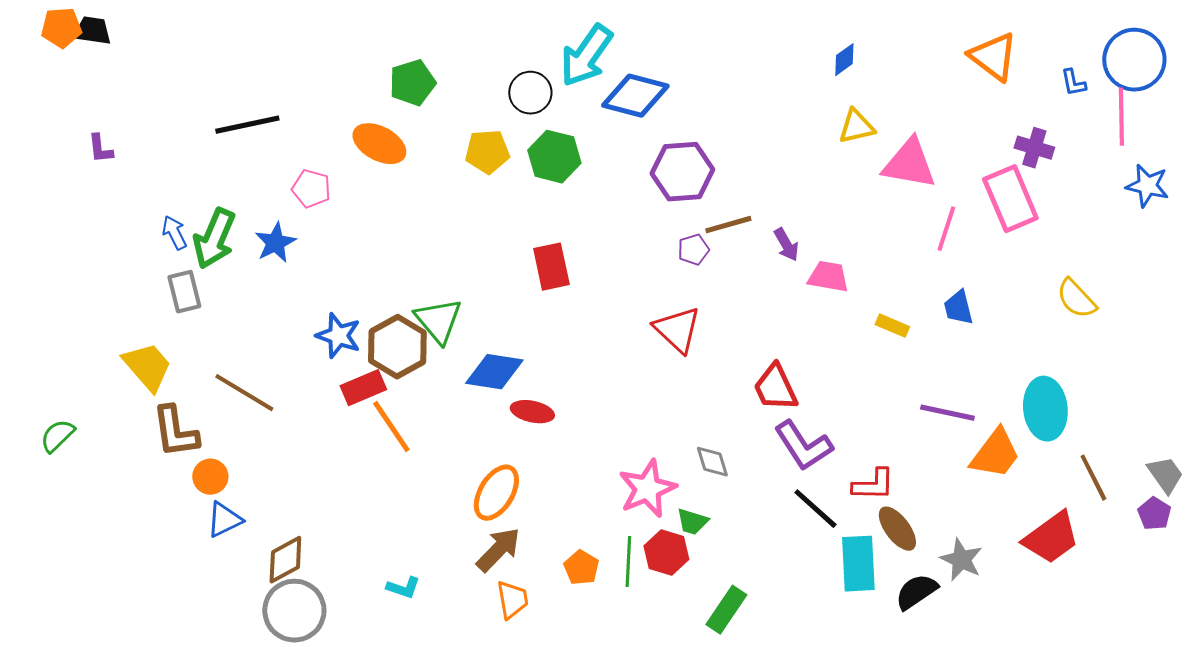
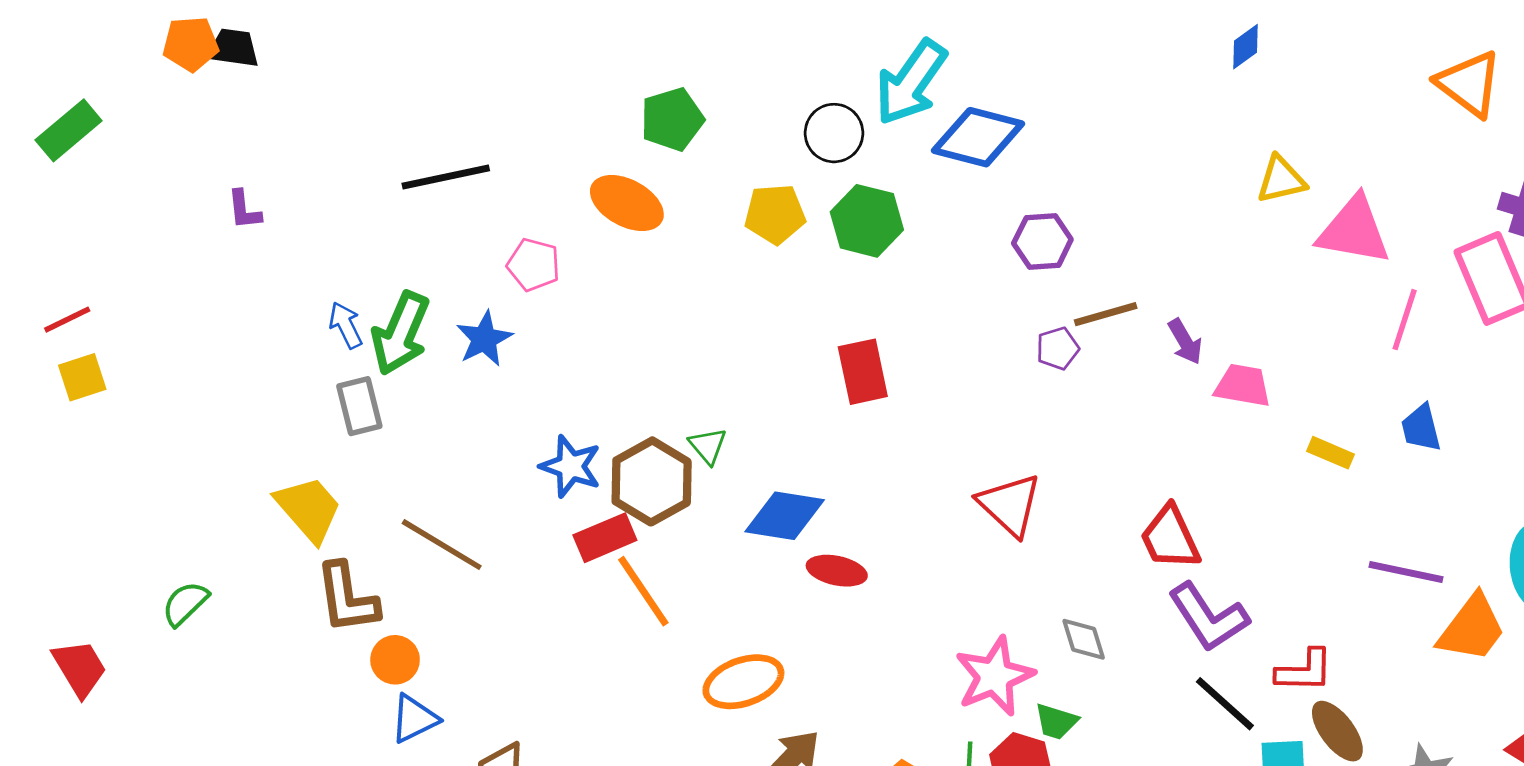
blue diamond: (844, 60) -> (1245, 47), moved
purple hexagon: (682, 172) -> (1042, 241), size x0.7
green triangle: (438, 321) -> (708, 446), size x0.6
red triangle: (677, 330) -> (1010, 505), moved
orange ellipse: (496, 493) -> (743, 682), moved, turned 40

